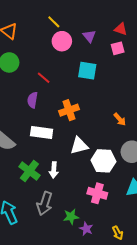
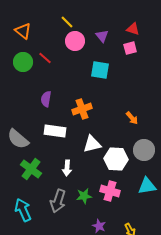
red line: (44, 78) -> (45, 58), moved
green cross: (29, 171) -> (31, 169), moved
green star: (71, 217) -> (84, 196), moved

